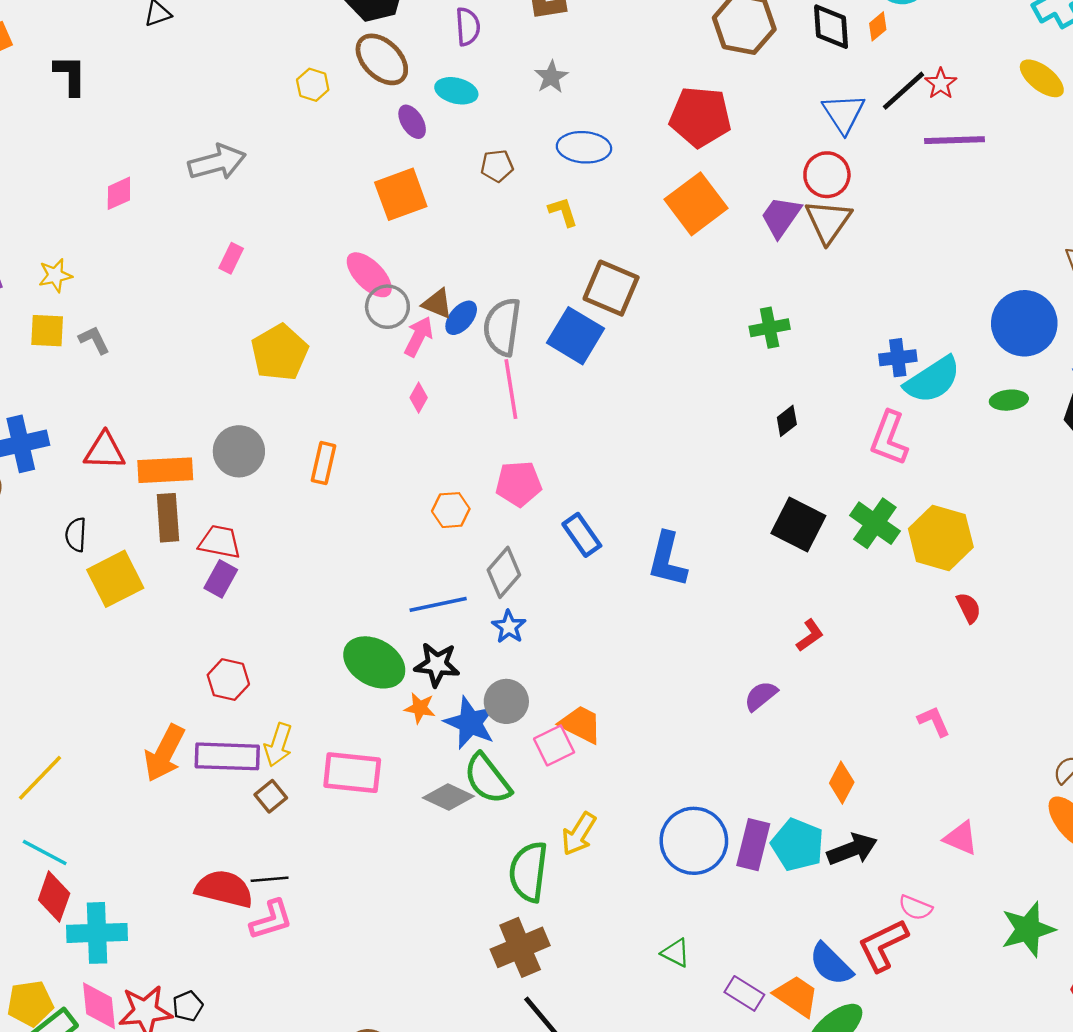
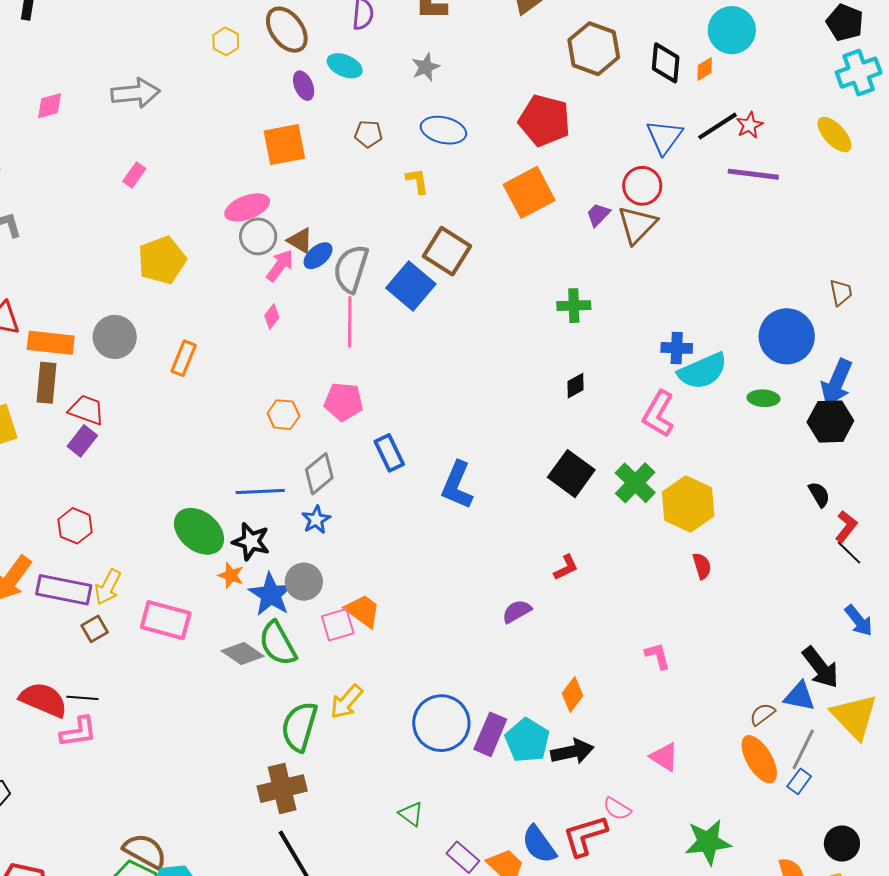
purple trapezoid: (781, 217) -> (598, 215), size x0.7
pink ellipse: (369, 275) -> (247, 207), turned -75

